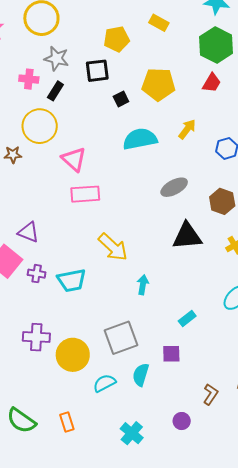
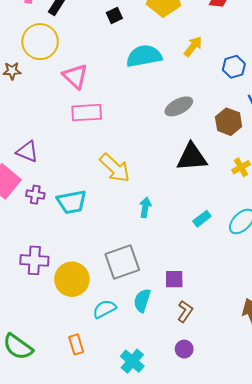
black square: (121, 99) -> (114, 16), moved
cyan rectangle: (187, 319) -> (202, 219), moved
brown L-shape: (211, 394) -> (185, 311), moved
orange rectangle: (67, 422) -> (76, 344), moved

